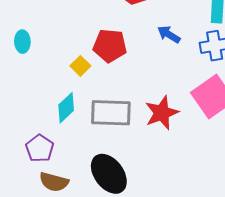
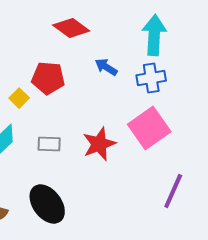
gray rectangle: (111, 113) -> (49, 144), size x0.6

